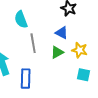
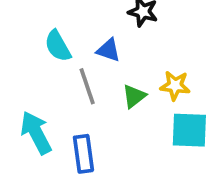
blue triangle: (62, 33) -> (108, 50), moved
cyan square: (84, 75) -> (189, 130), size x1.5

